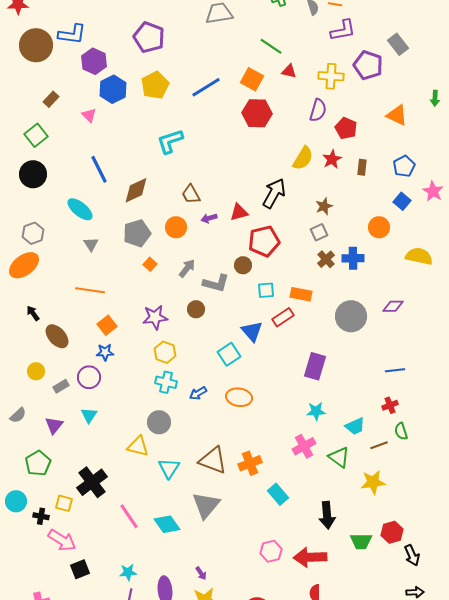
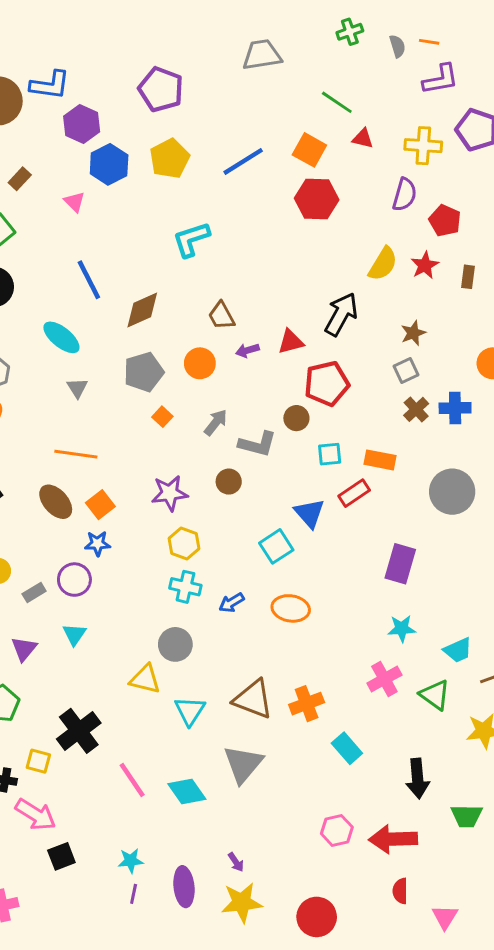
brown ellipse: (57, 336) -> (56, 502), moved

